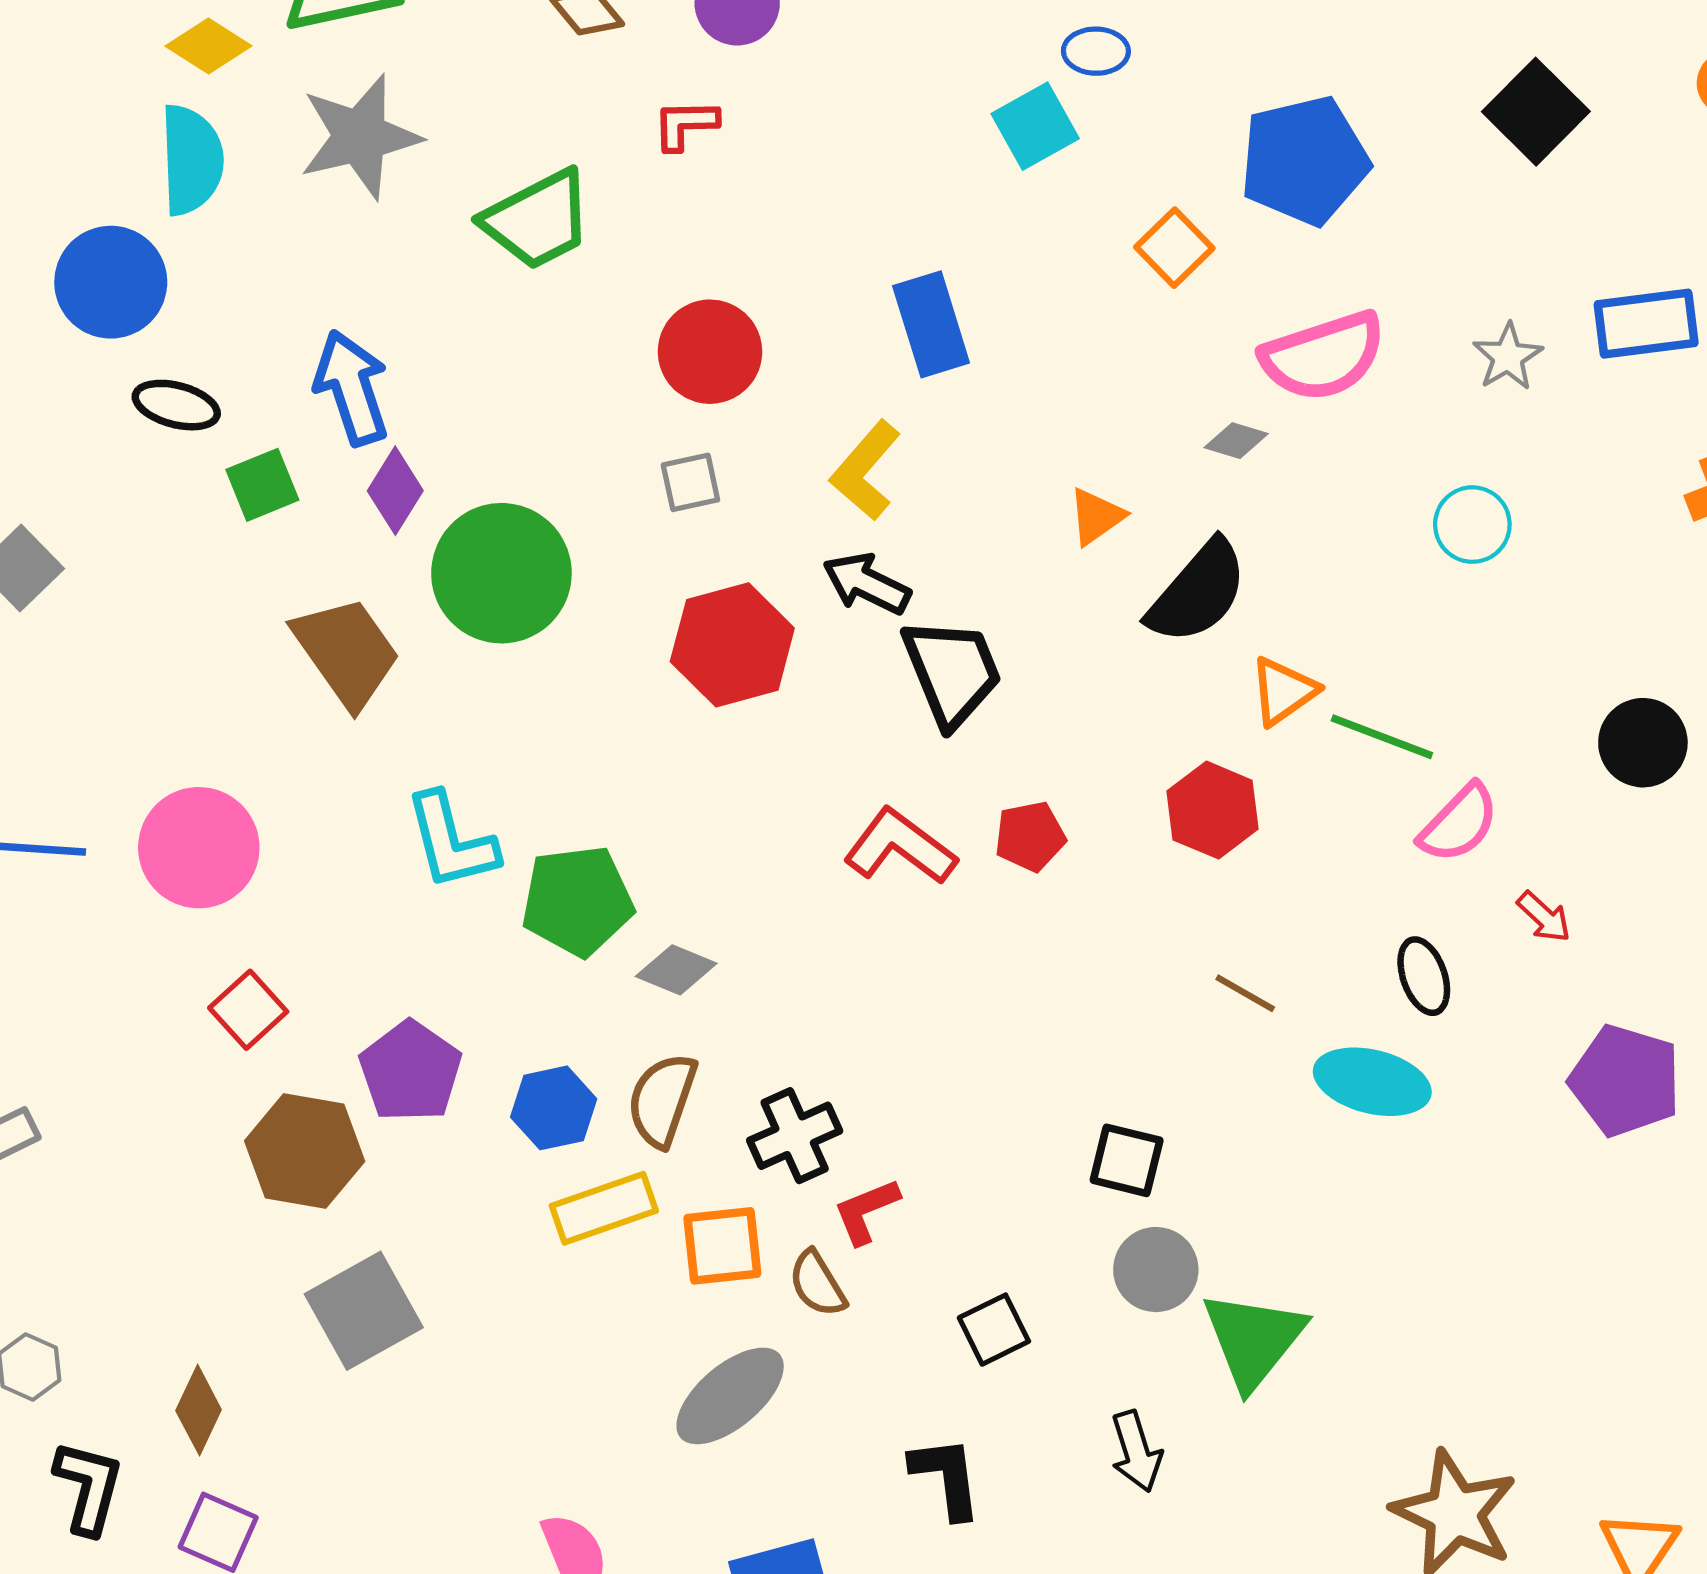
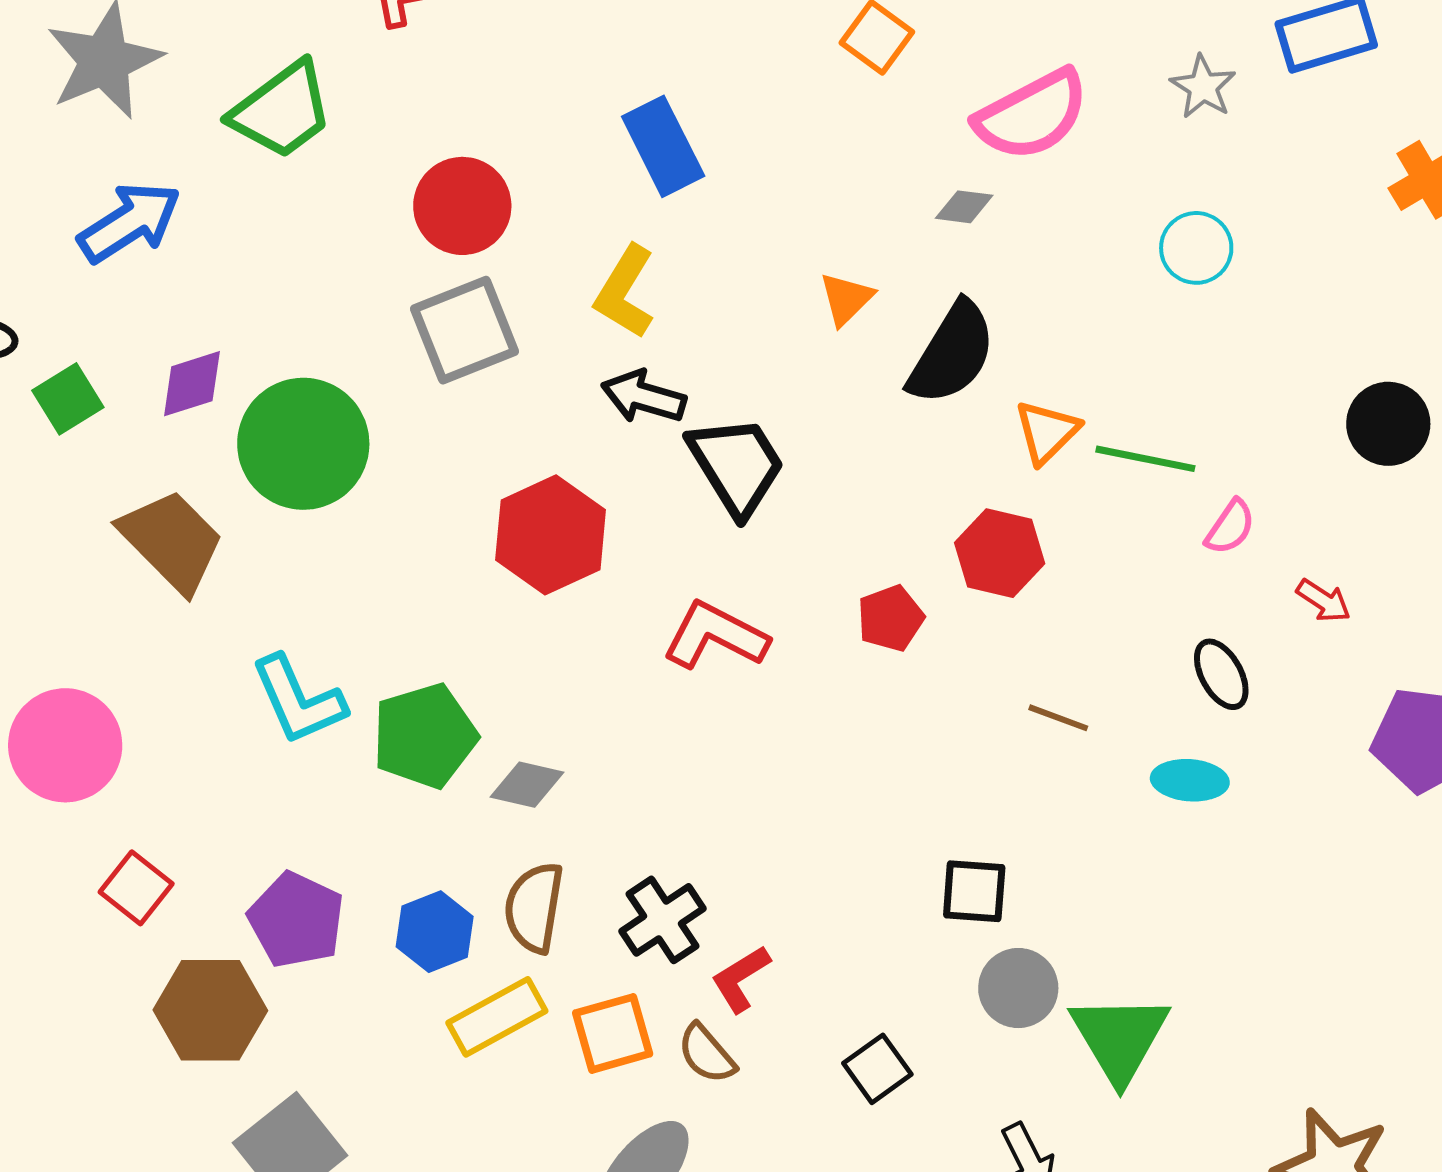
blue arrow: (352, 388) -> (130, 222), moved, turned 85
gray square: (690, 482) -> (465, 330), size x1.8
purple diamond: (395, 491) -> (192, 384), turned 50
red hexagon: (732, 645) -> (551, 535), moved
pink semicircle: (1459, 823) -> (1230, 527), size x0.7
red pentagon: (1030, 836) -> (891, 618), moved
cyan ellipse: (1372, 1082) -> (1190, 780), size x0.7

